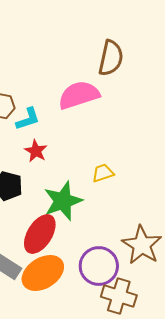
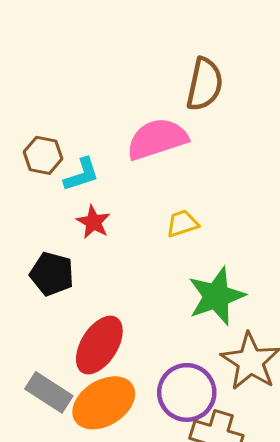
yellow trapezoid: (103, 173) -> (182, 223), moved
green star: (63, 201) -> (216, 296), moved

